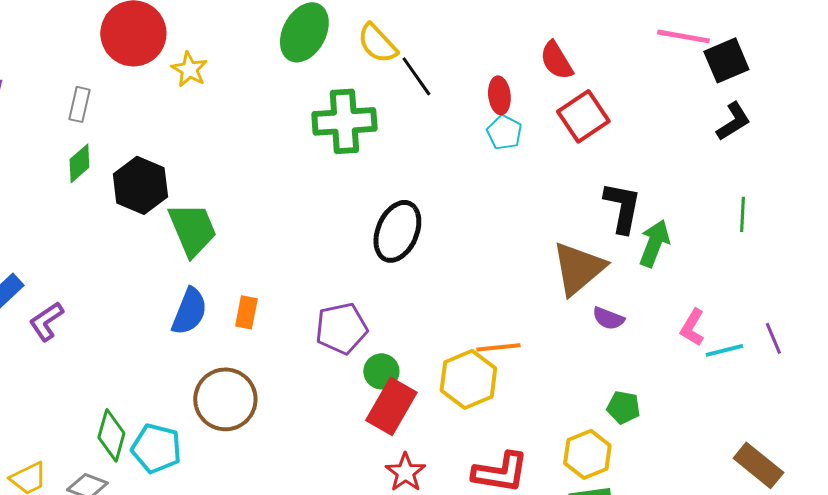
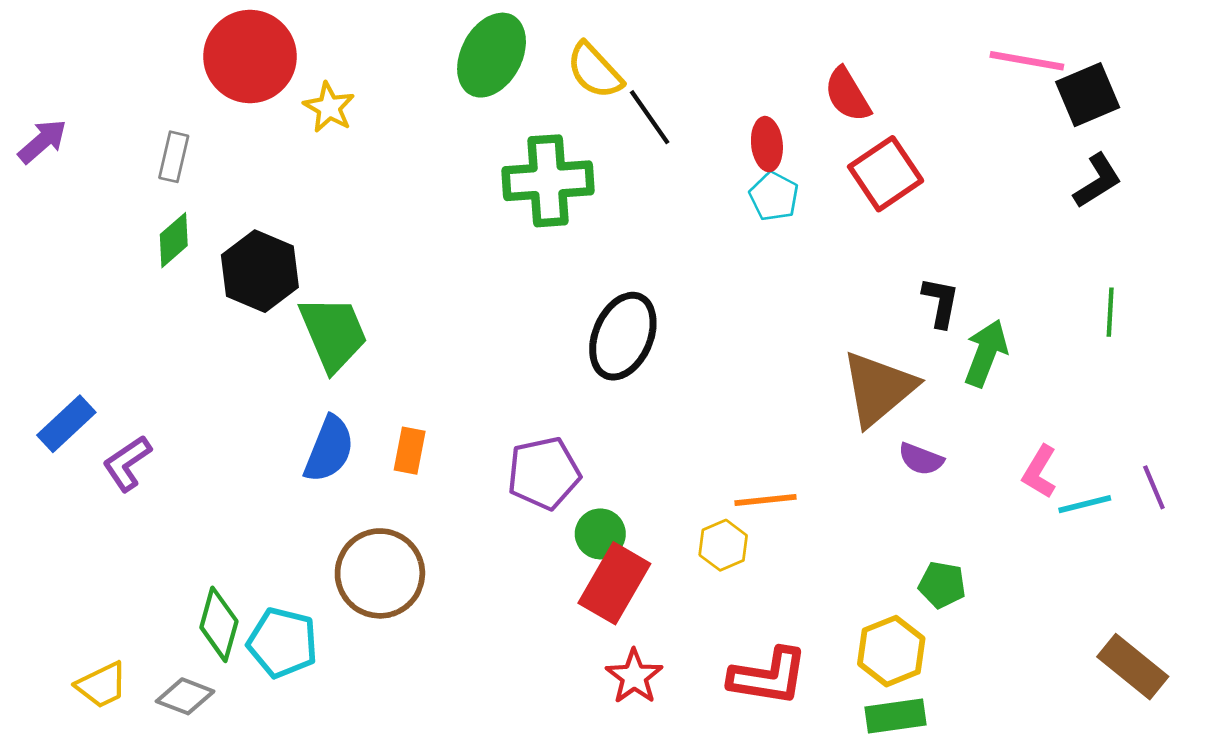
black L-shape: (622, 207) -> (941, 302), size x0.7
yellow hexagon: (468, 379) -> (723, 545), size x0.6

